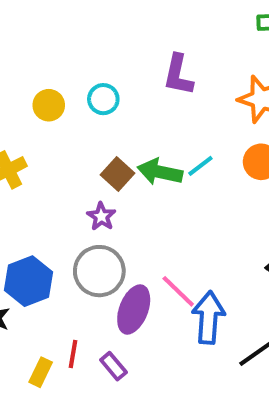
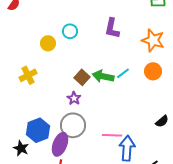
cyan circle: (103, 99) -> (70, 31), moved
pink line: (178, 291) -> (112, 135), turned -42
purple ellipse: (134, 309) -> (60, 144), moved

